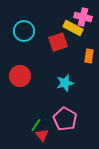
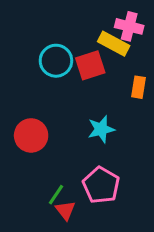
cyan circle: (24, 31) -> (56, 61), moved
red circle: (20, 76) -> (31, 135), moved

